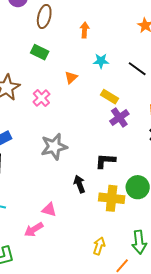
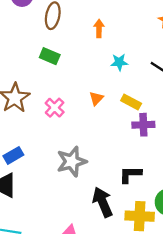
orange triangle: (71, 77) -> (96, 98), moved
purple cross: (119, 117) -> (143, 125), turned 36
black arrow: (79, 184) -> (103, 202), size x1.5

